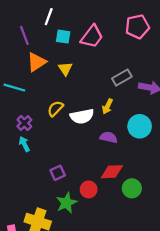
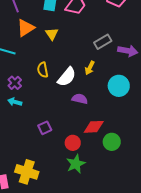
yellow semicircle: (55, 109) -> (43, 70), turned -56
white semicircle: (82, 116) -> (67, 77), turned -40
purple semicircle: (109, 137) -> (80, 99), moved
cyan arrow: (24, 144) -> (15, 102), turned -48
green star: (66, 203) -> (76, 164), moved

